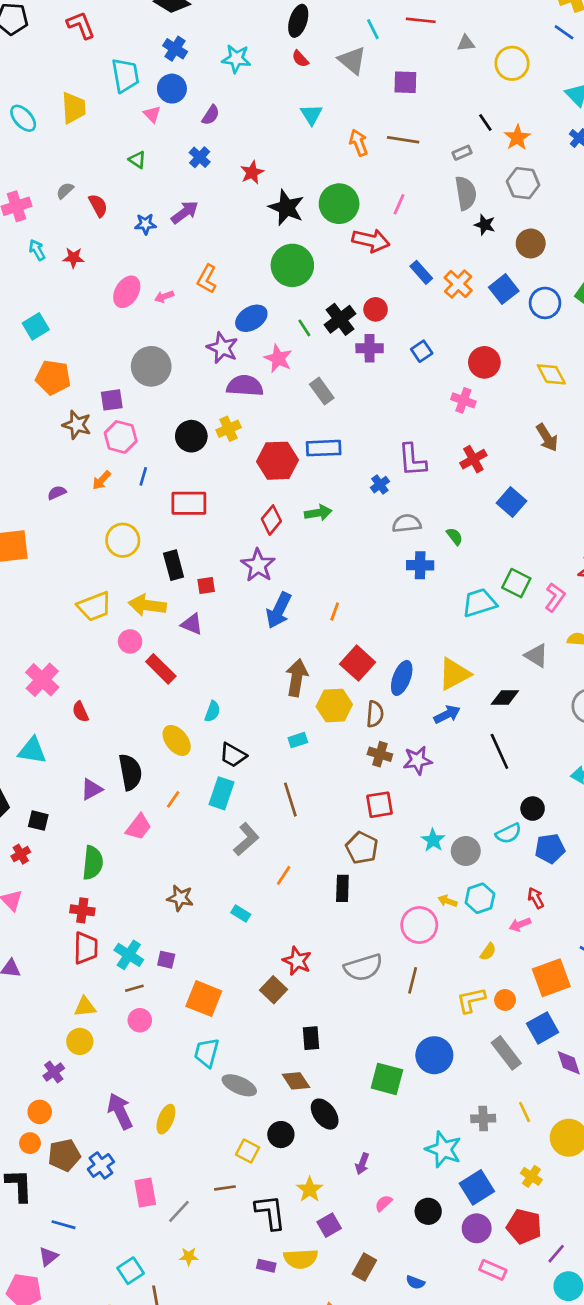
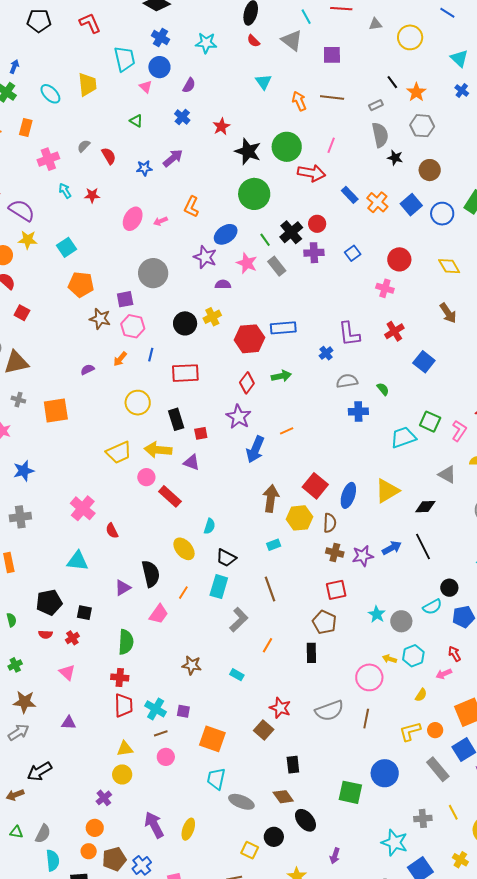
purple semicircle: (245, 386) -> (223, 284), size x0.6
gray rectangle: (322, 391) -> (277, 266), moved
orange line: (335, 611) -> (287, 431), moved, turned 48
blue arrow: (447, 714) -> (392, 548), moved

